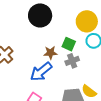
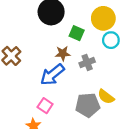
green square: (69, 44) -> (77, 33), moved

